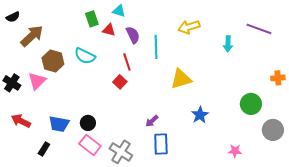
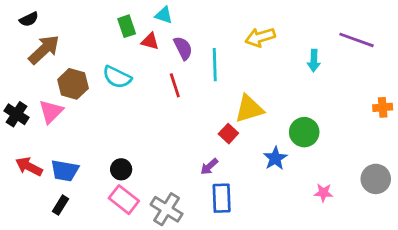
black semicircle: (13, 17) -> (29, 19), moved
red square: (120, 82) -> (228, 134), moved
green circle: (251, 104) -> (304, 132), moved
blue trapezoid: (59, 124) -> (65, 171), moved
pink star: (235, 151) -> (323, 193), moved

